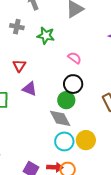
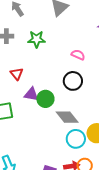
pink semicircle: (75, 58) -> (78, 55), moved
green circle: (66, 100) -> (45, 99), moved

